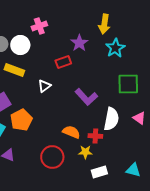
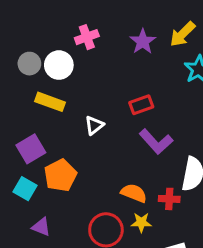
yellow arrow: (104, 24) -> (182, 34), turned 36
purple star: (79, 43) -> (143, 41), moved
red rectangle: (63, 62) -> (141, 105), moved
yellow star: (85, 152) -> (141, 222), moved

